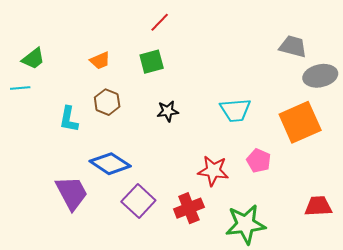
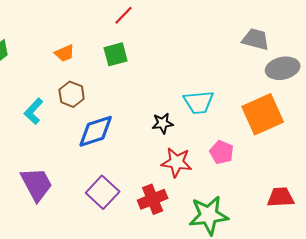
black star: (168, 111) -> (163, 123), moved
cyan L-shape: (69, 119) -> (34, 111), turned 32
blue diamond: (110, 164) -> (96, 131), moved, turned -51

